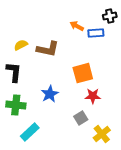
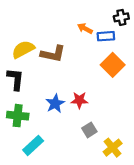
yellow semicircle: (21, 45) -> (23, 49), size x1.5
orange square: (83, 73) -> (113, 65), moved, turned -30
red star: (93, 96) -> (79, 100), moved

